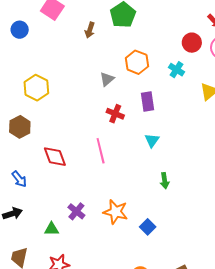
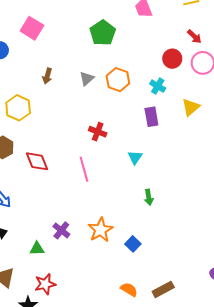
brown arrow: (90, 30) -> (47, 76), moved
gray triangle: (107, 79) -> (87, 78), moved
purple rectangle: (147, 102) -> (151, 117), moved
red diamond: (55, 157) -> (37, 161), moved
orange star: (116, 212) -> (100, 230), turned 30

